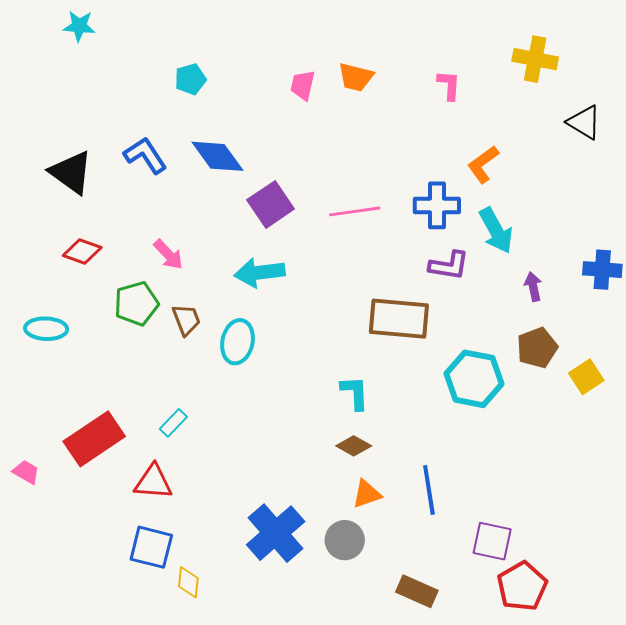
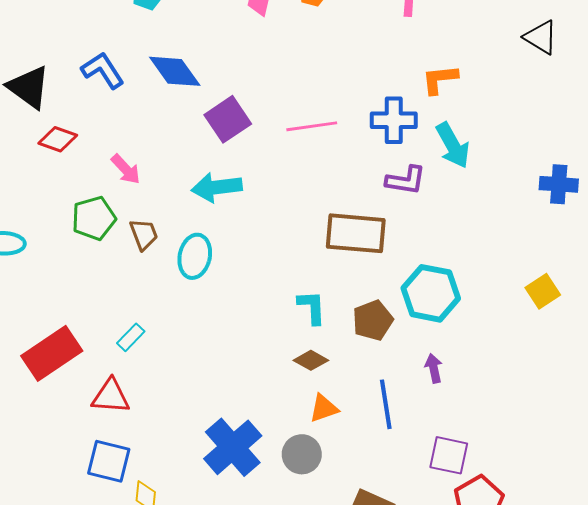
orange L-shape: (483, 164) -> (440, 79), turned 30
red diamond: (82, 252) -> (58, 139), moved
purple arrow: (533, 287) -> (434, 368), moved
brown pentagon: (537, 348) -> (373, 320), moved

